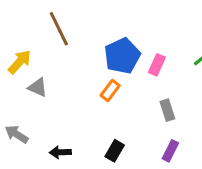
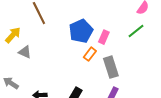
orange rectangle: (110, 90) -> (90, 54), moved
gray rectangle: (167, 110) -> (111, 67), size x1.5

